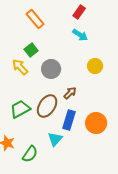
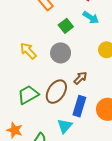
green square: (31, 50) -> (66, 26), moved

